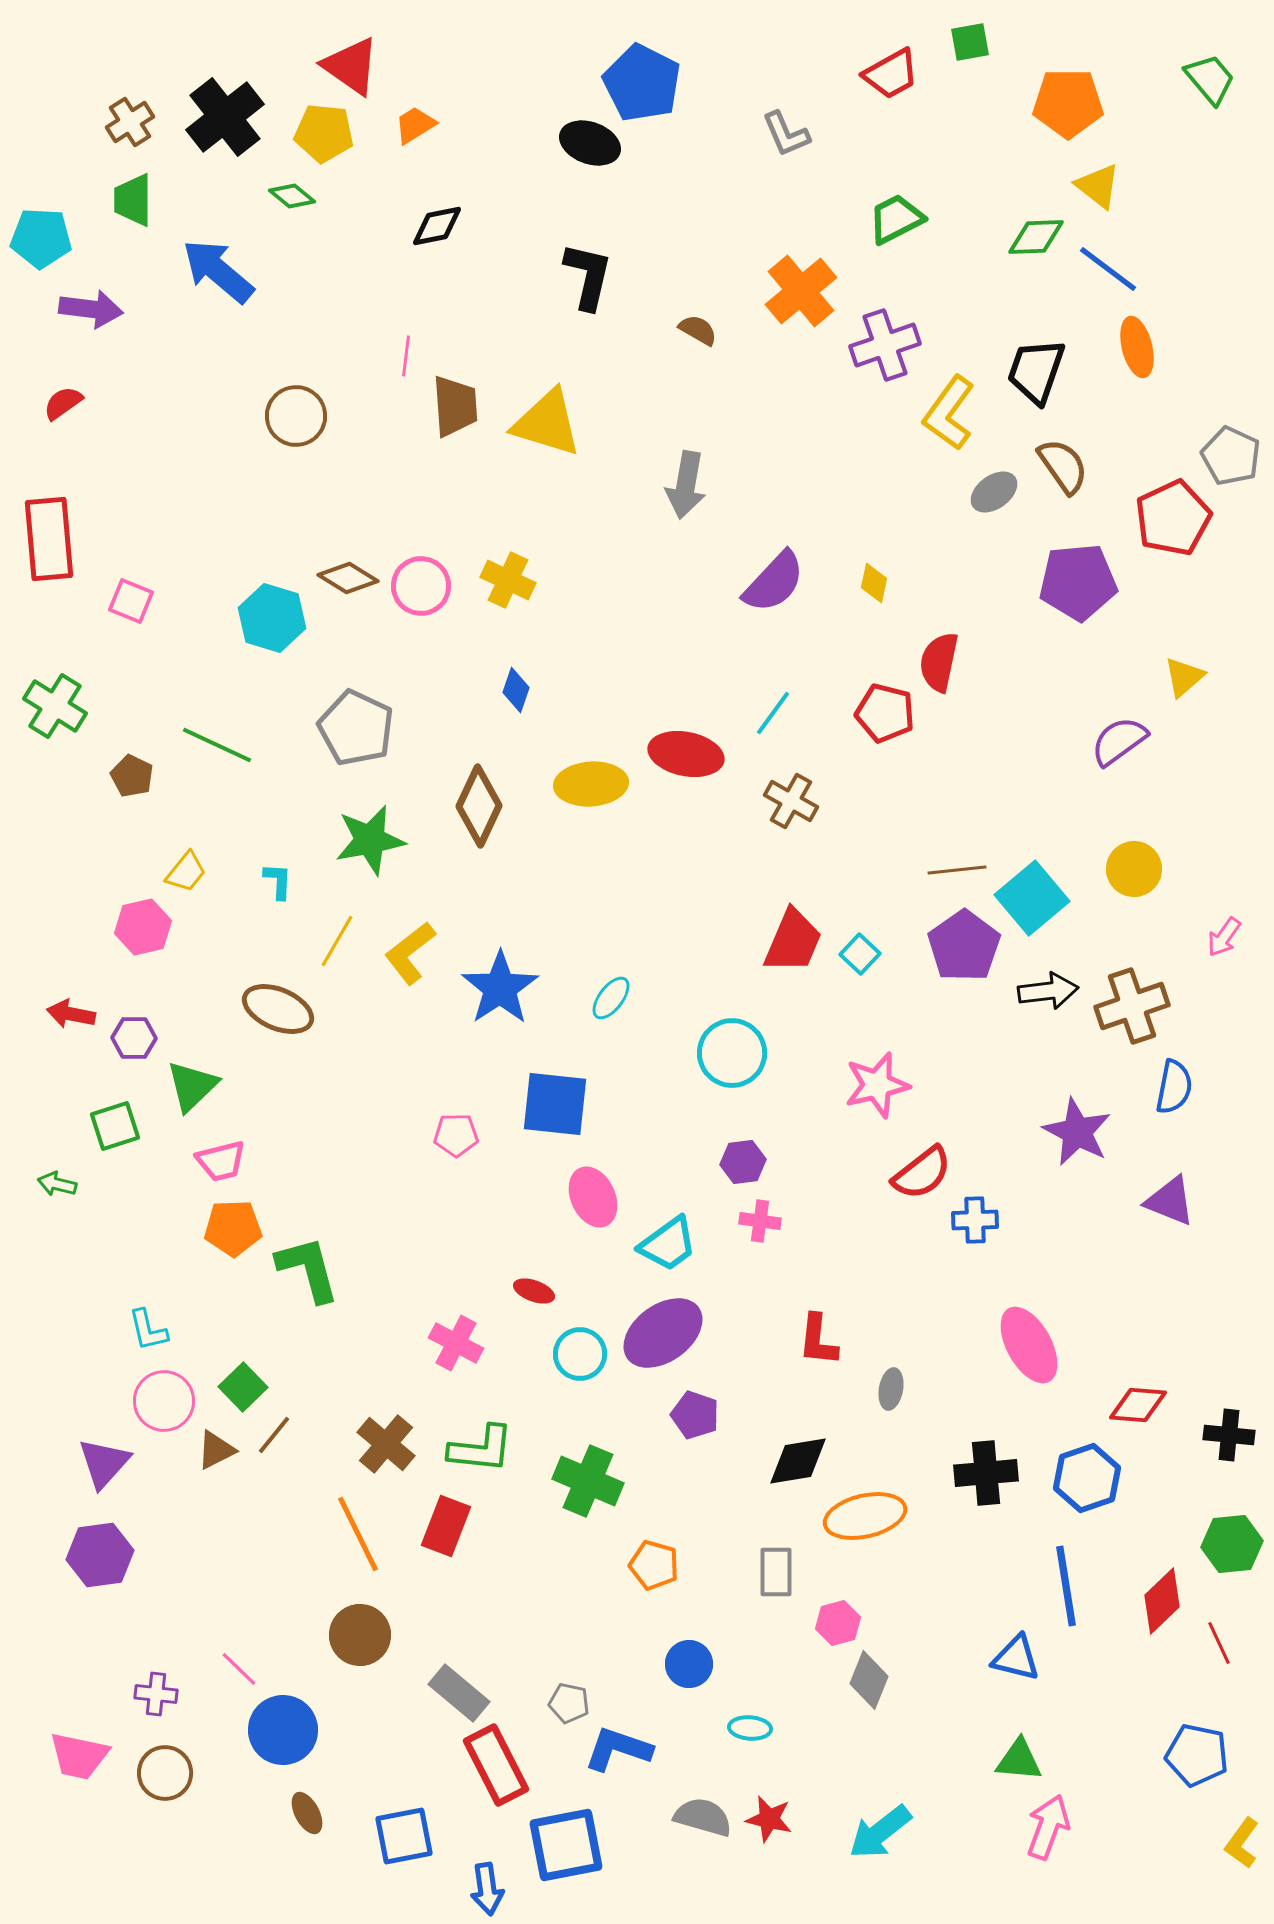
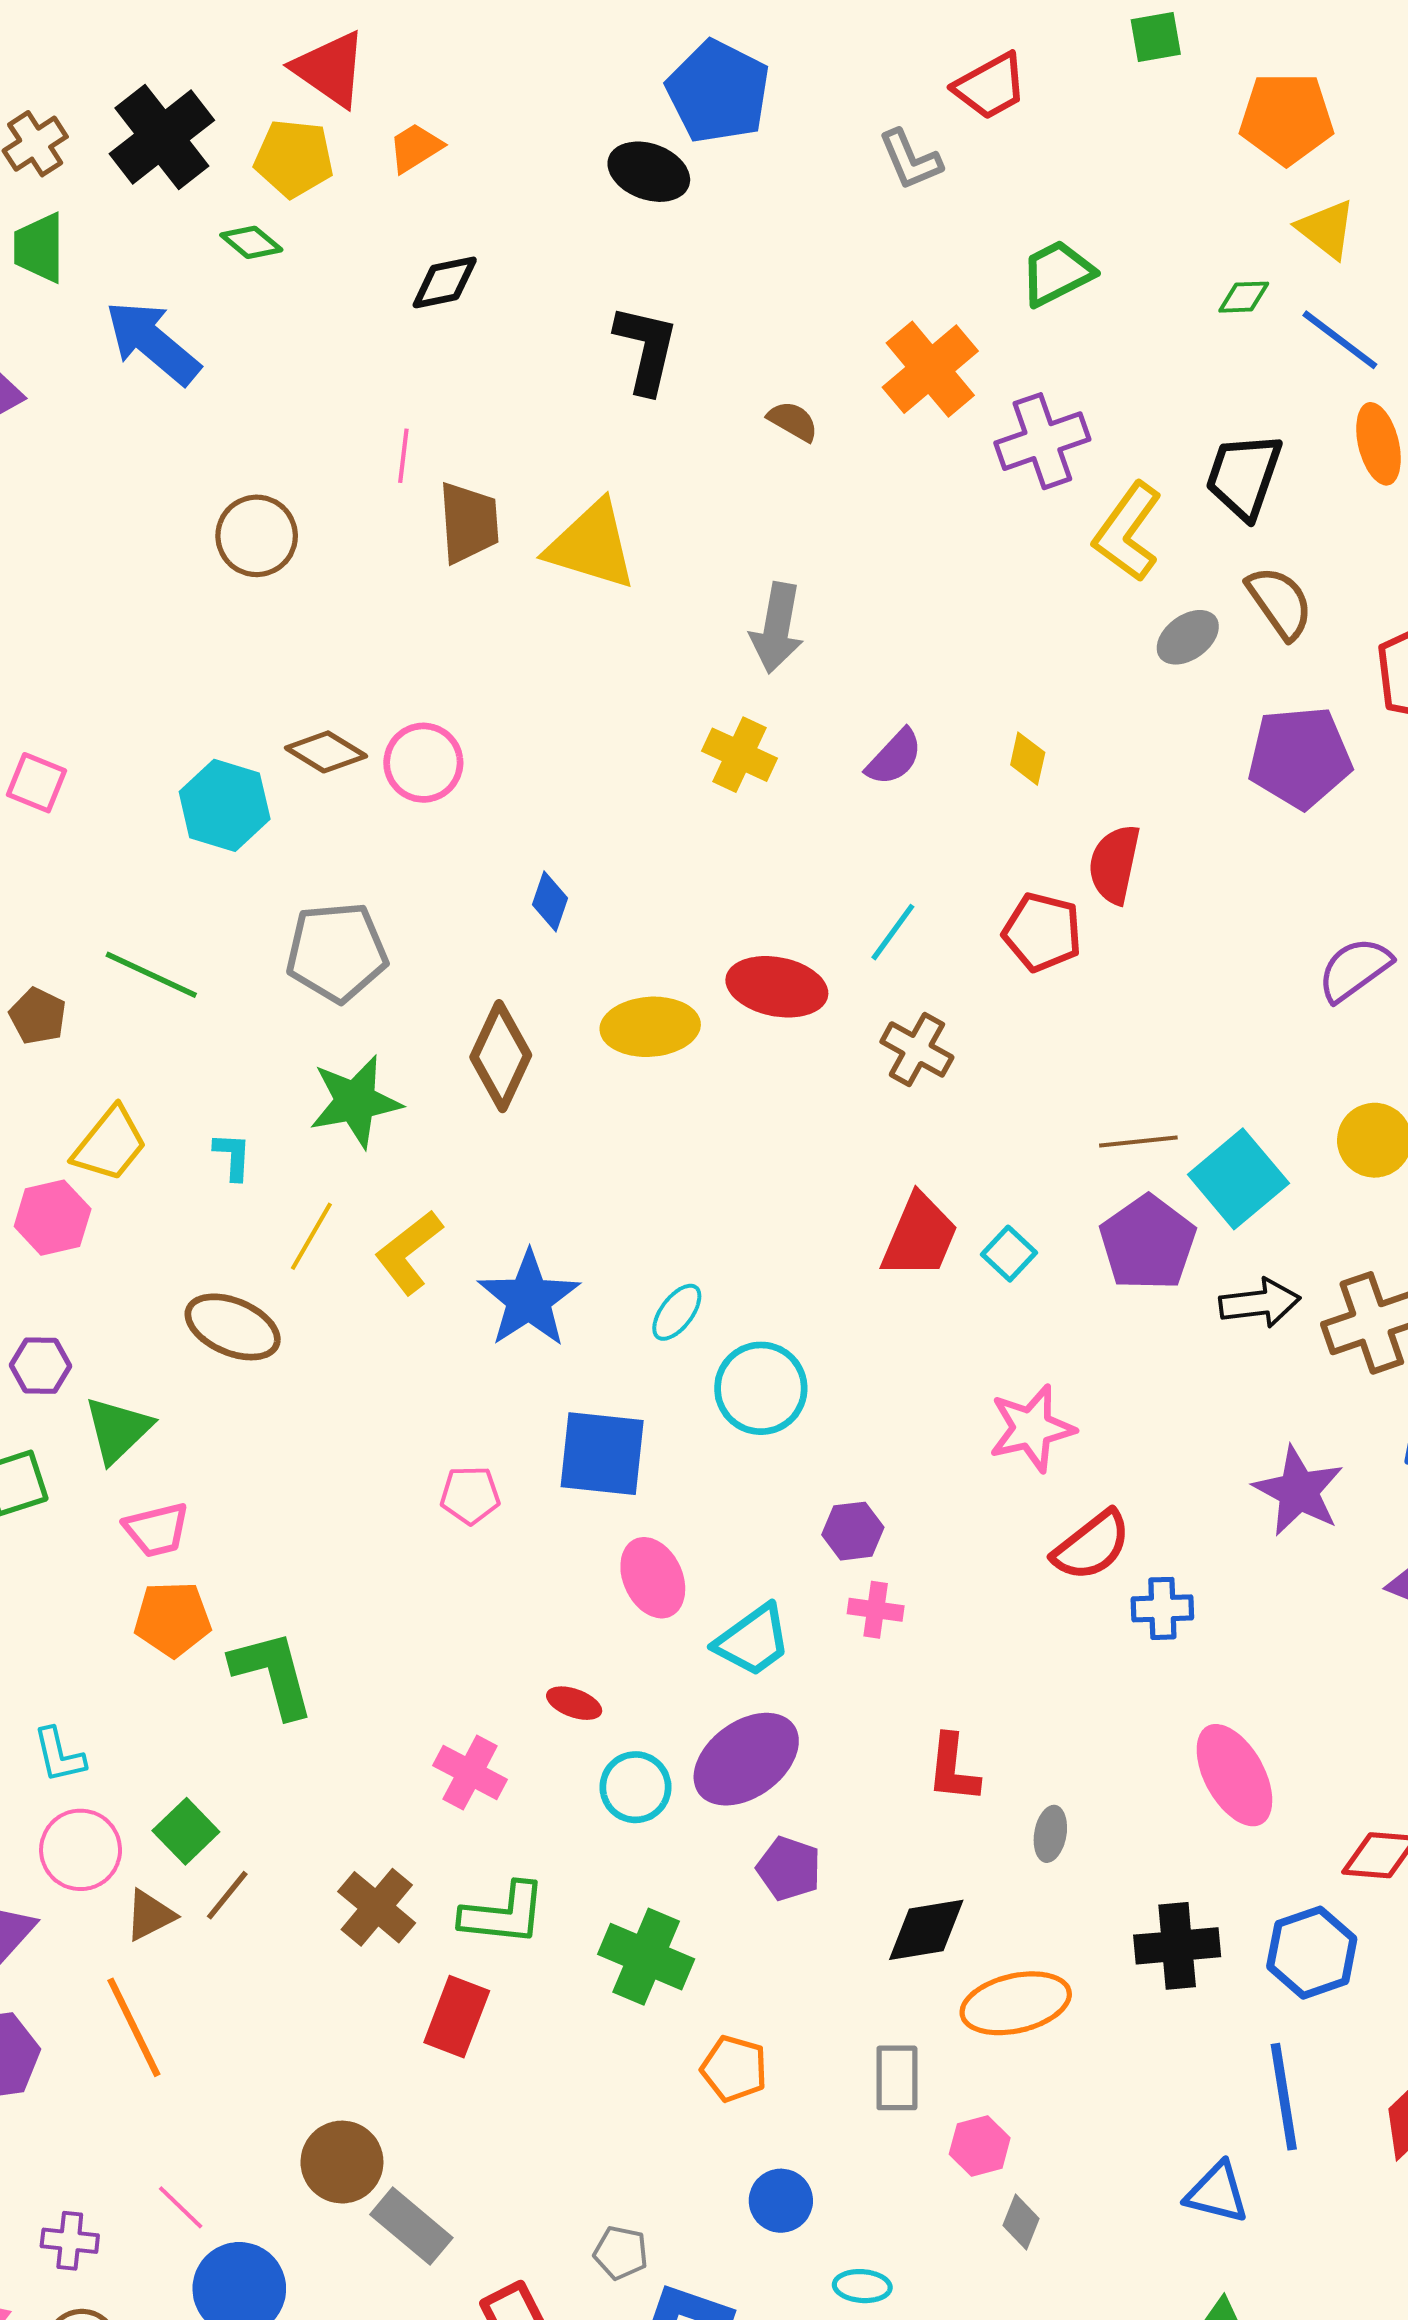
red trapezoid: (891, 74) -> (990, 86), moved
green diamond: (1036, 237) -> (1244, 297), size x0.7
yellow cross: (508, 580) -> (740, 755), moved
purple semicircle: (774, 582) -> (894, 757), size x0.7
gray pentagon: (356, 728) -> (337, 952), turned -30
yellow trapezoid: (186, 872) -> (110, 1144), size x1.4
cyan circle: (732, 1053) -> (761, 1388), moved
orange line: (358, 1534) -> (134, 2027), moved
gray diamond: (869, 1680) -> (1021, 2222), size x0.7
gray rectangle: (459, 1693) -> (411, 2226), moved

